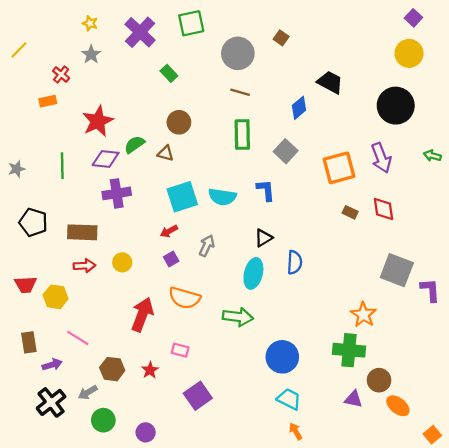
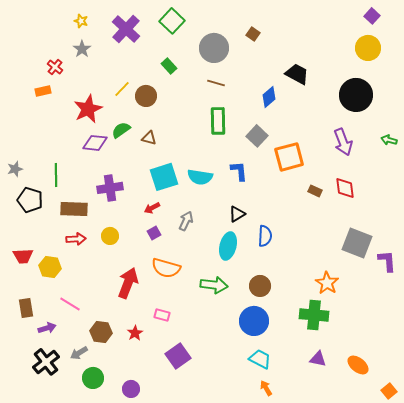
green square: (191, 23) -> (172, 21), turned -35
yellow line: (19, 50) -> (122, 89), moved
green rectangle: (169, 73) -> (169, 66), moved
brown circle: (179, 122) -> (146, 96), moved
green line: (62, 166) -> (56, 175), moved
orange square: (339, 168) -> (289, 157), moved
gray star: (17, 169) -> (15, 169), moved
purple cross: (117, 193) -> (110, 188), moved
brown circle: (379, 380) -> (260, 286), moved

